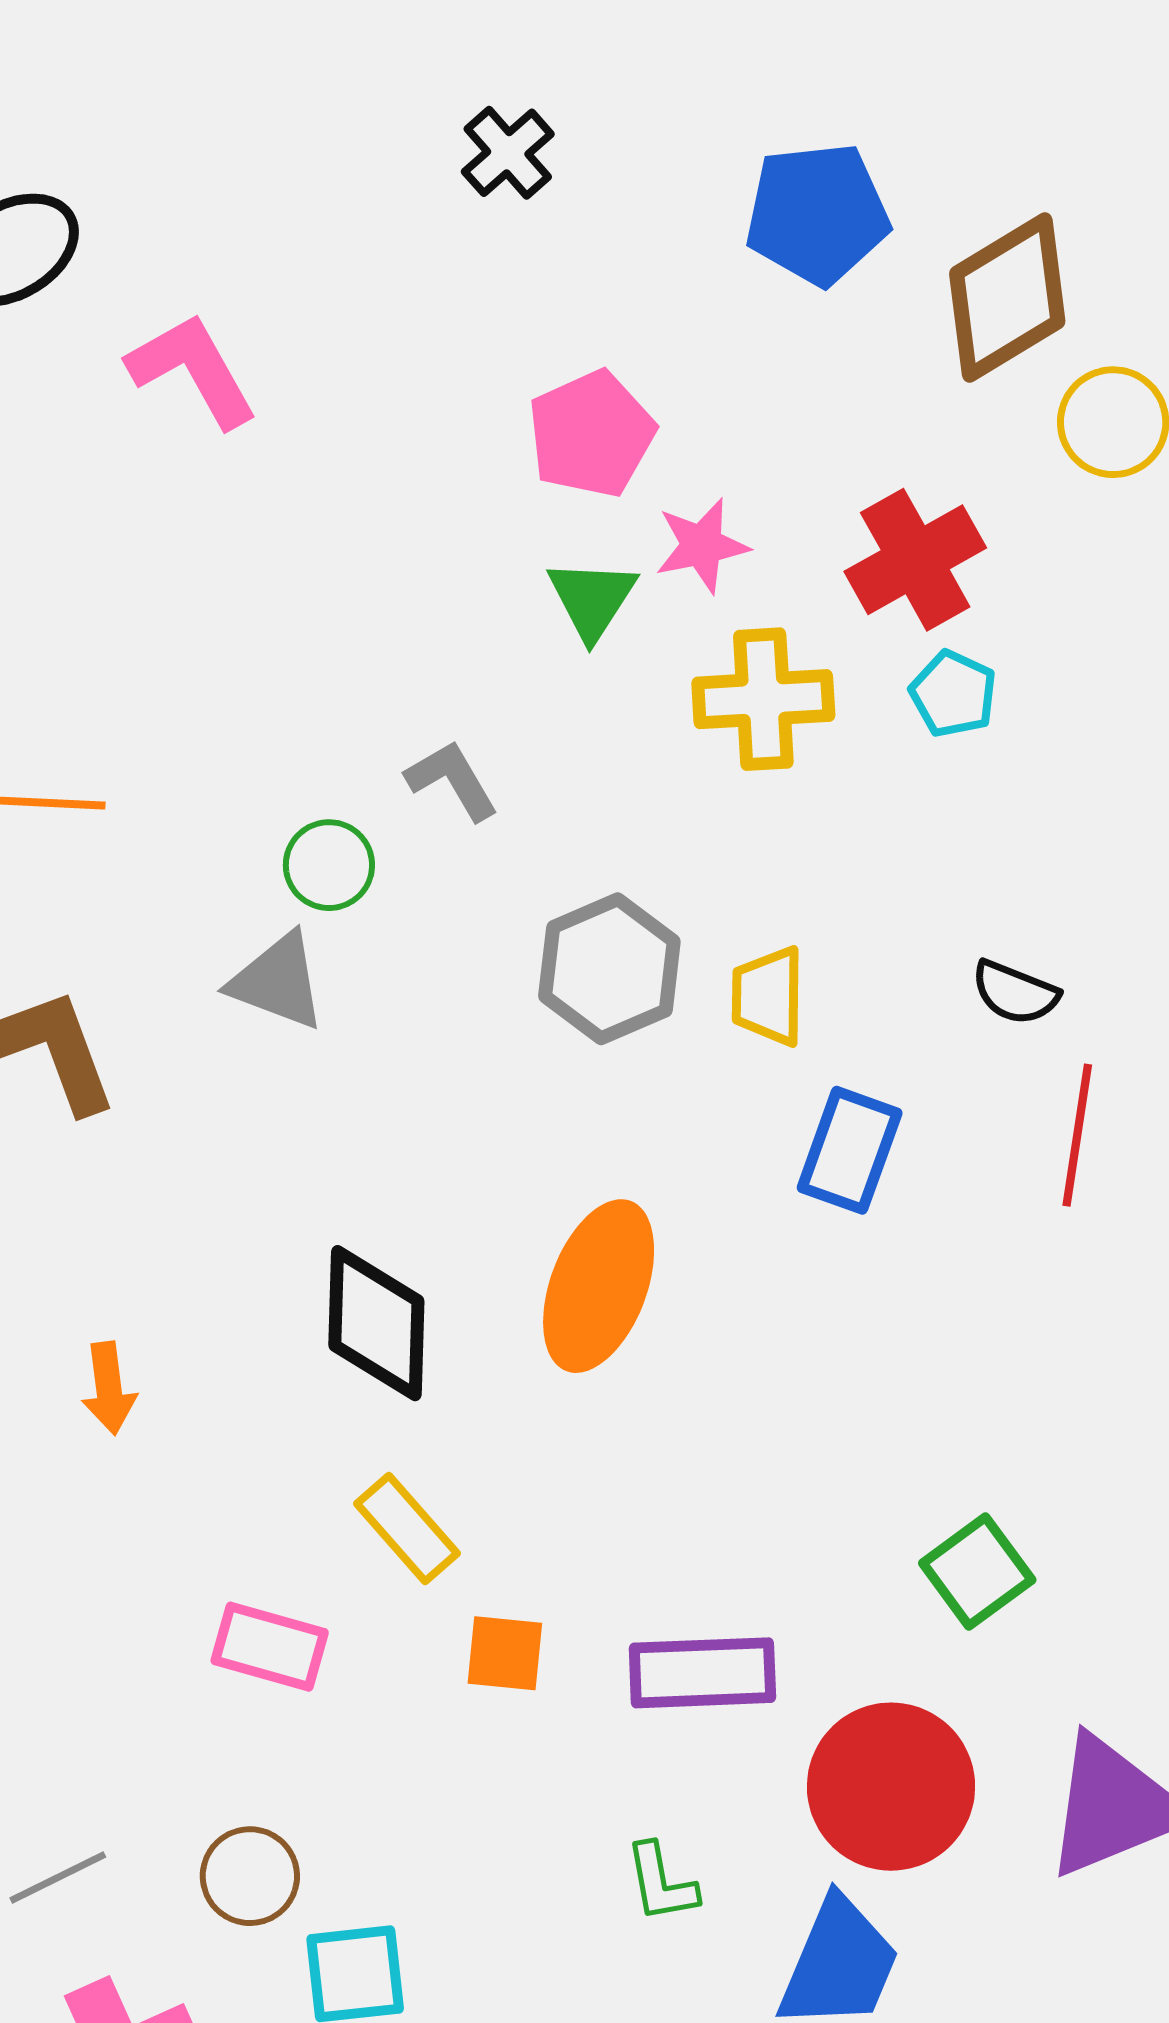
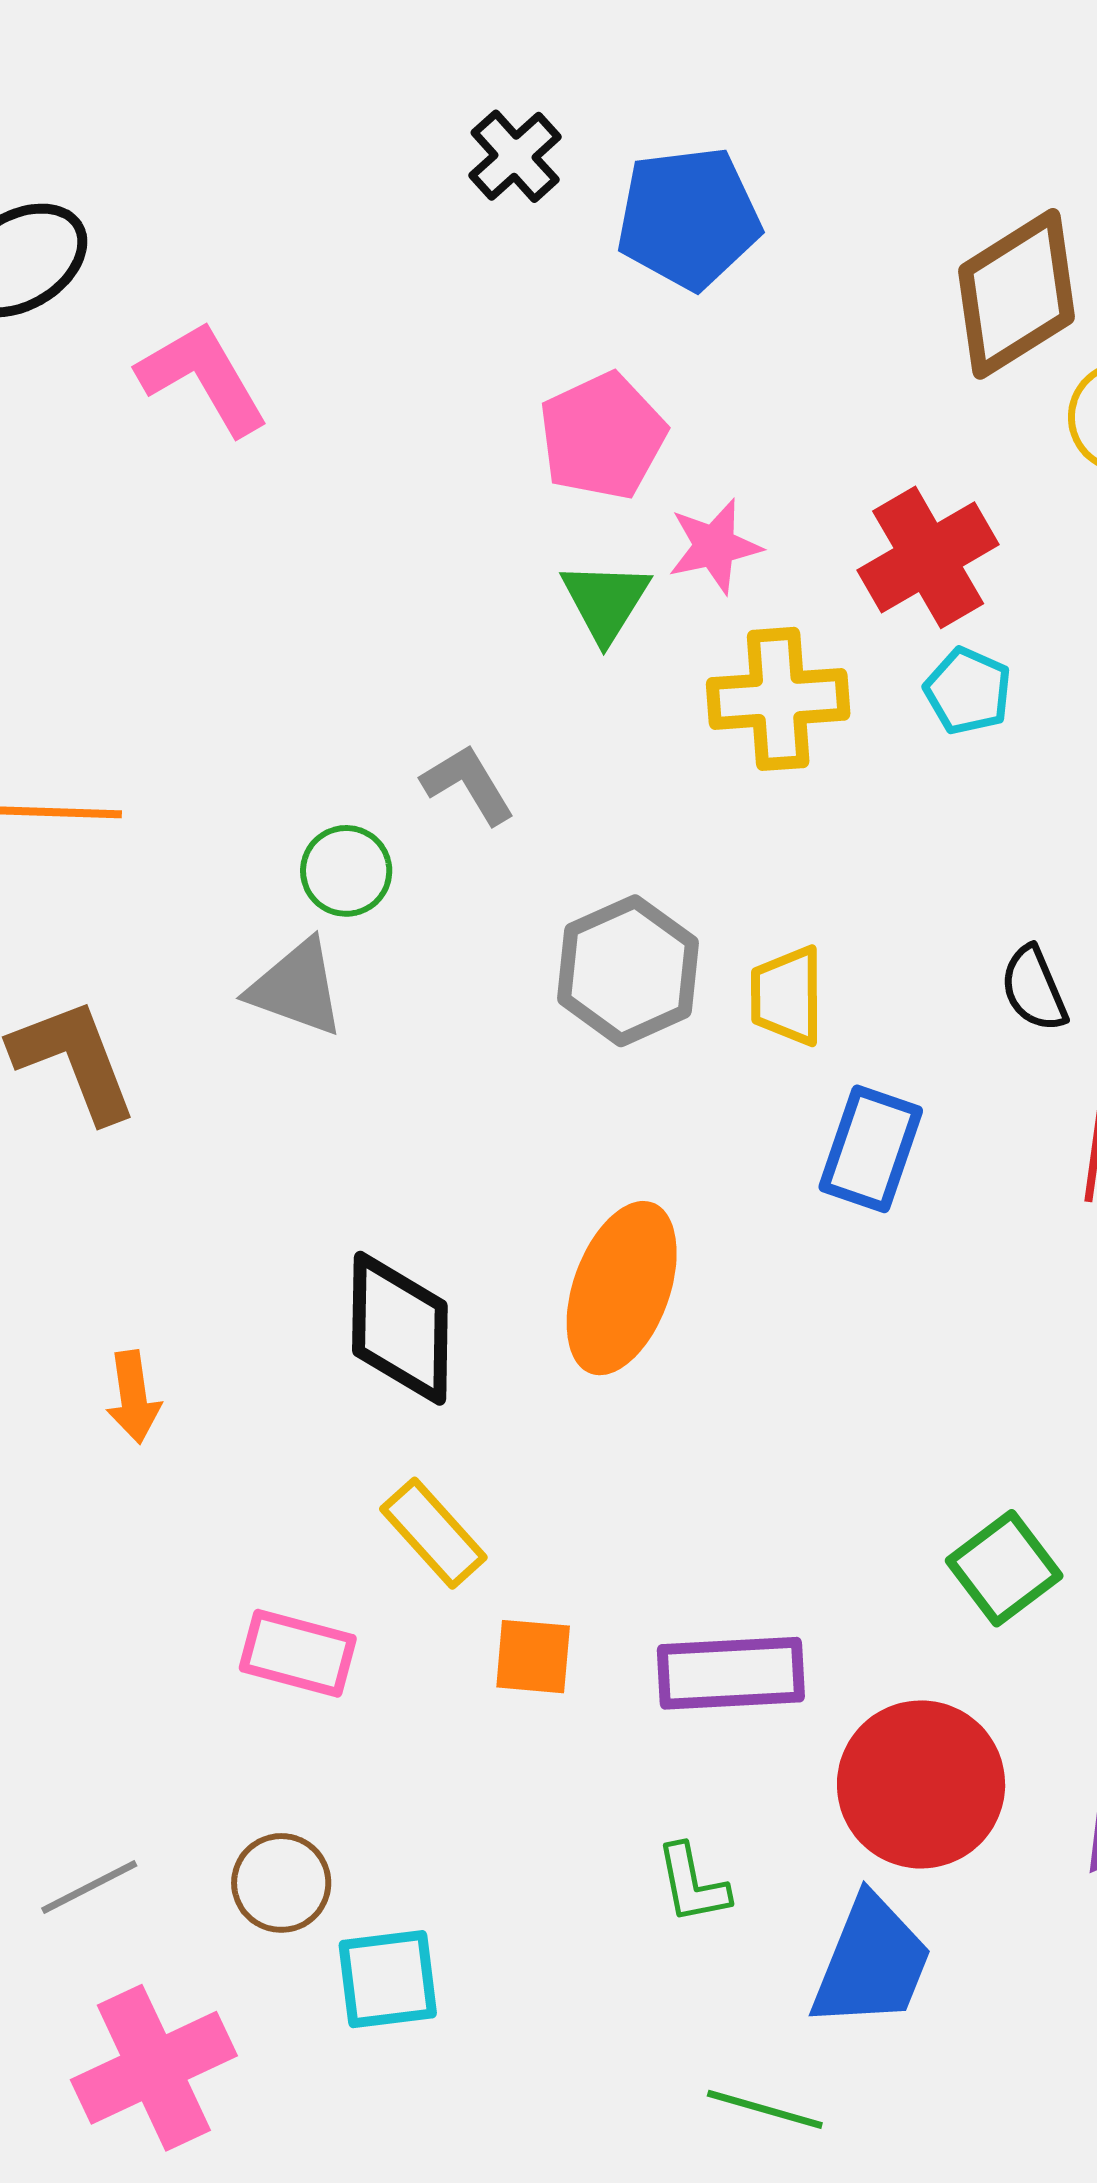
blue pentagon: (817, 214) -> (688, 218), moved
black semicircle: (1015, 993) -> (1034, 989), turned 46

